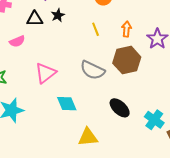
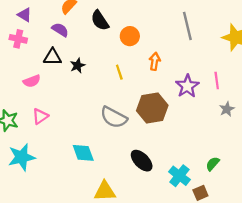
black star: (58, 15) -> (77, 66), moved
orange arrow: (127, 29) -> (155, 61), moved
pink triangle: (45, 73) -> (40, 116), moved, size x0.7

